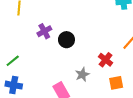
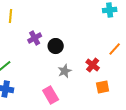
gray star: (82, 74) -> (65, 71), moved

